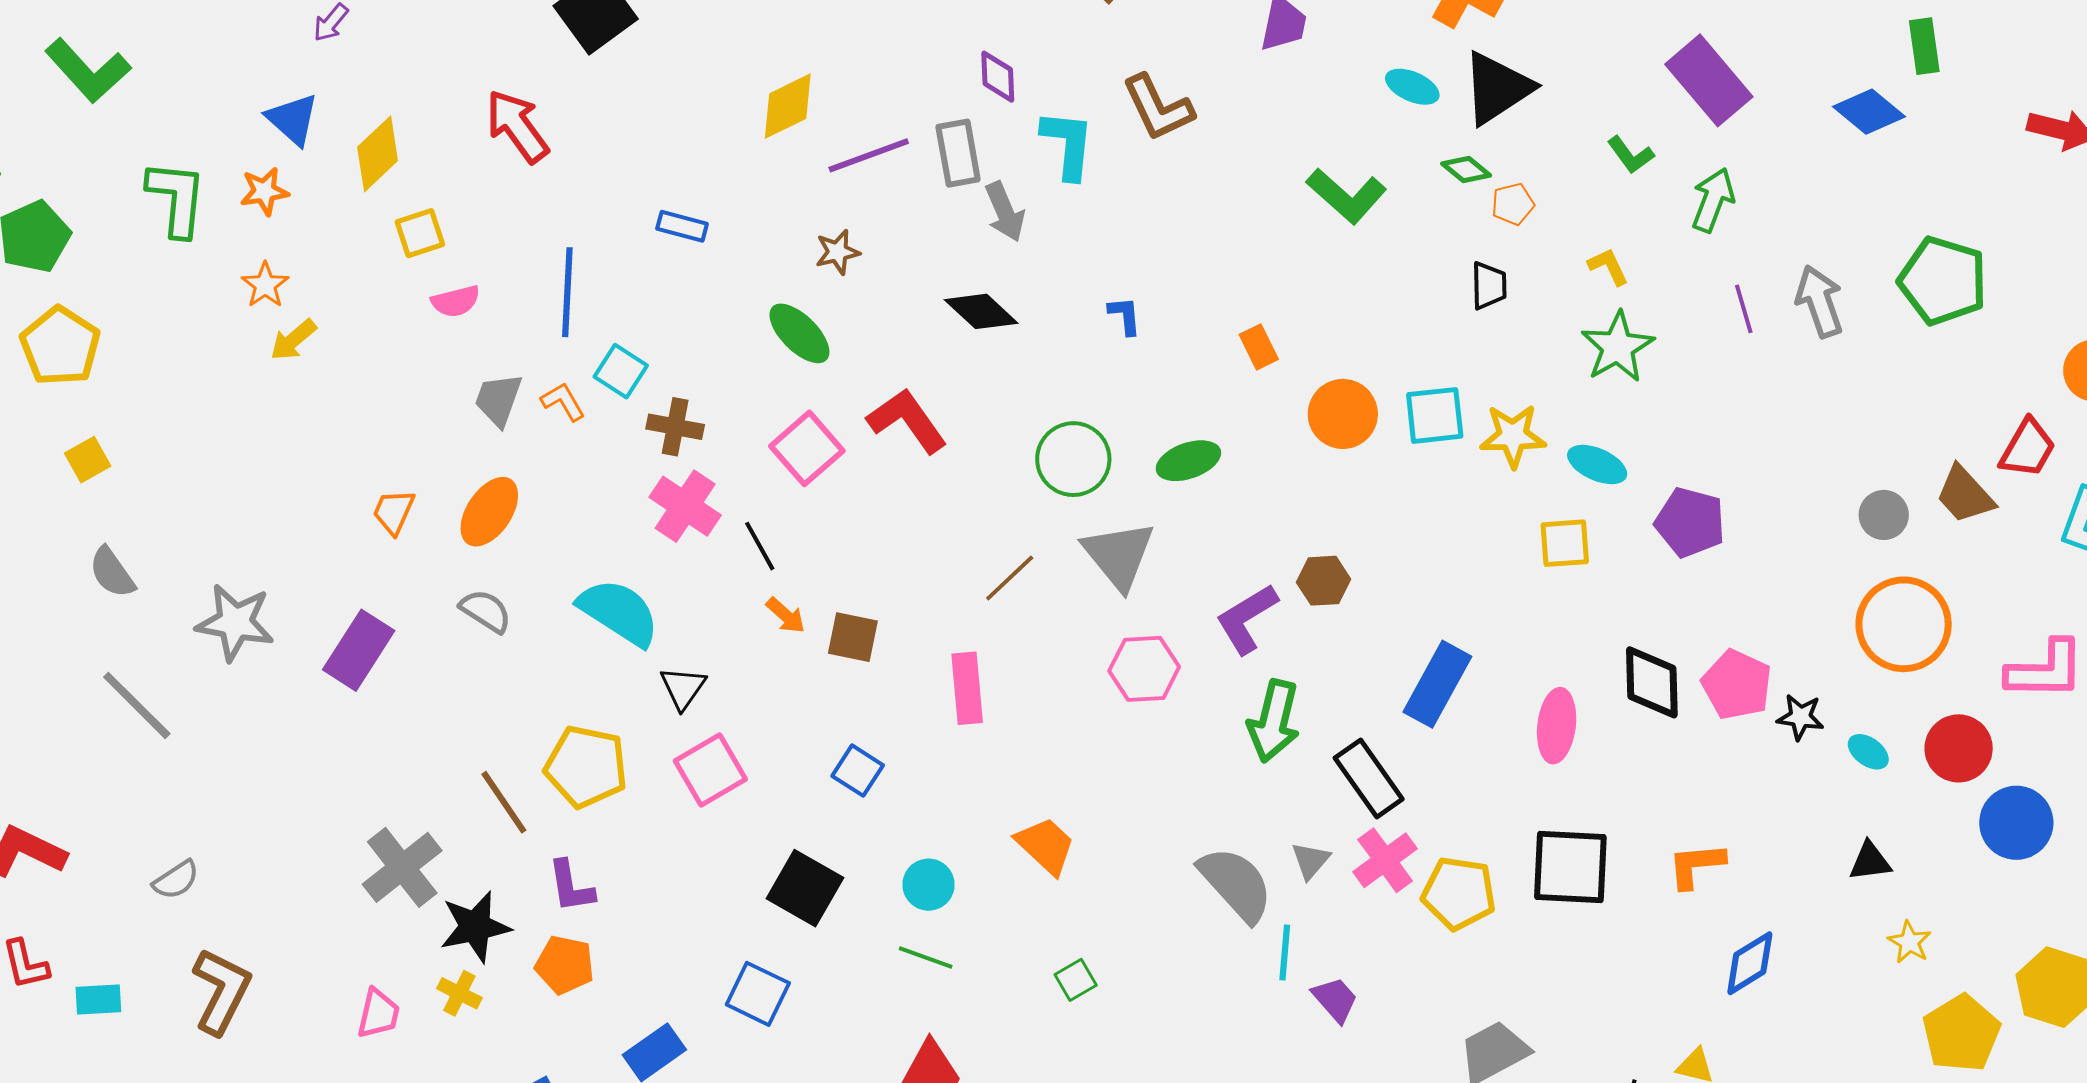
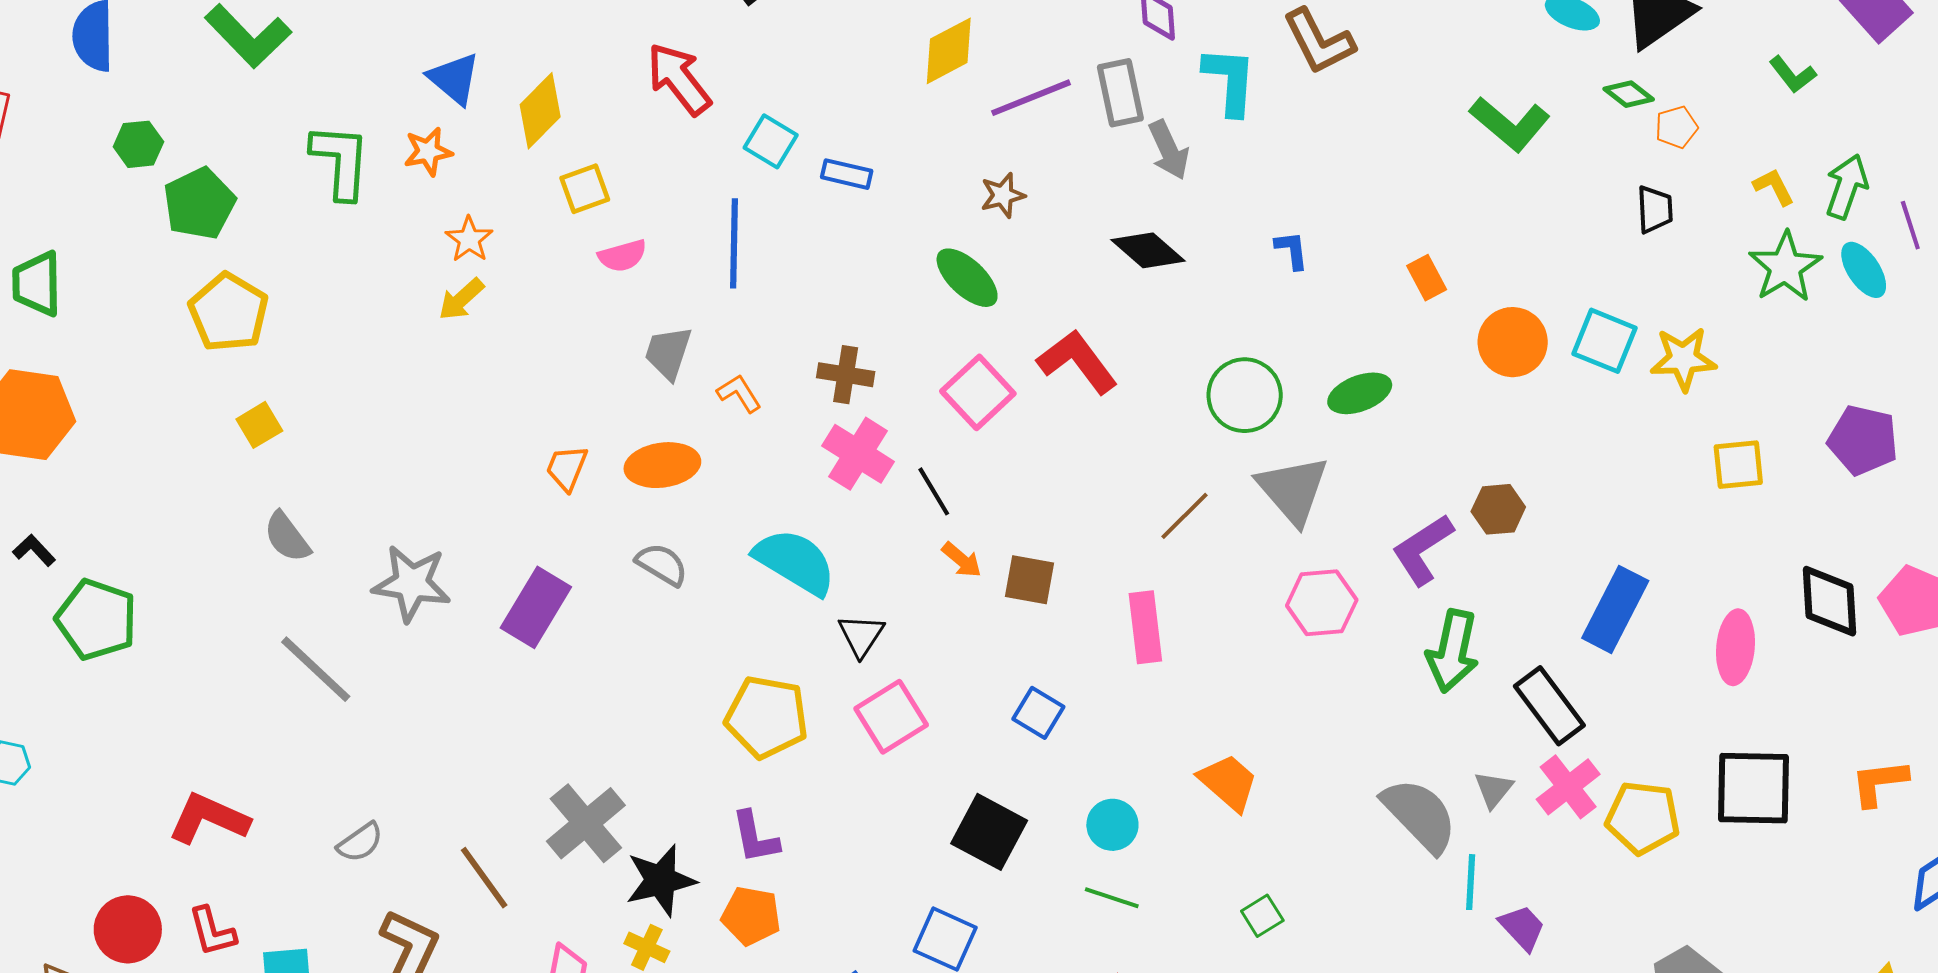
green arrow: (1713, 200) -> (1847, 187), moved
orange star: (265, 285) -> (469, 239), moved
cyan square: (621, 371) -> (771, 141), moved
orange L-shape: (563, 402) -> (739, 393), moved
cyan square: (1435, 415) -> (1605, 341), turned 30
cyan ellipse: (1597, 464) -> (1864, 270), moved, turned 34
orange ellipse: (489, 512) -> (662, 465), turned 50
brown line: (504, 802) -> (484, 878), moved

